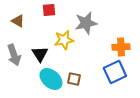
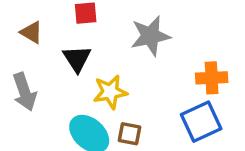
yellow star: (64, 40) -> (110, 92), moved
black triangle: (40, 54) -> (77, 59), moved

